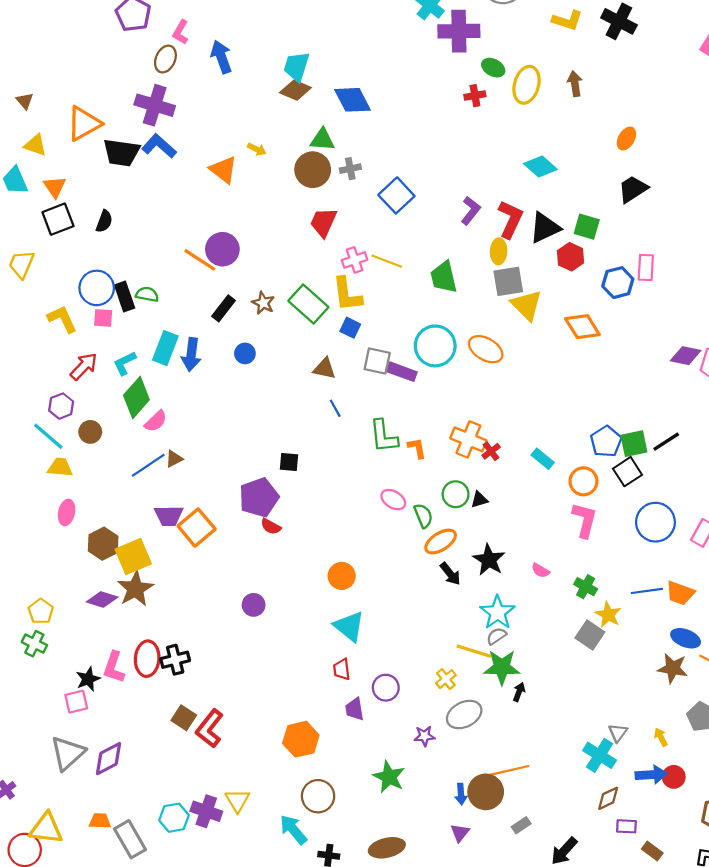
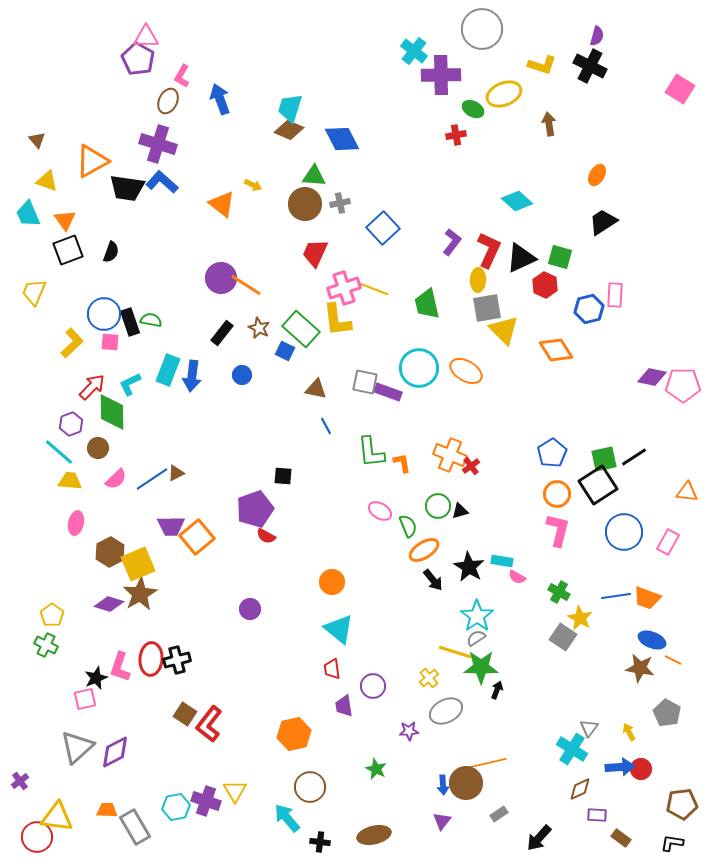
yellow ellipse: (527, 85) -> (504, 94), moved, turned 52
orange line: (200, 260) -> (246, 285), moved
pink cross: (355, 260) -> (344, 288), size x1.4
yellow L-shape: (62, 319) -> (72, 343), turned 72
blue square: (350, 328) -> (285, 351), moved
green diamond: (136, 398) -> (112, 412), moved, turned -42
pink semicircle: (156, 421) -> (116, 479), moved
blue pentagon: (606, 442) -> (552, 453), moved
cyan rectangle: (543, 459) -> (502, 561), moved, turned -30
black square: (628, 472) -> (598, 485), size x1.4
green star: (389, 777) -> (376, 769), size x0.7

